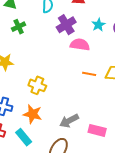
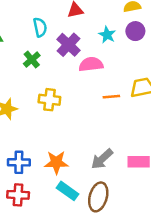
green cross: (19, 27) -> (32, 60), moved
yellow cross: (37, 85) -> (49, 100), moved
cyan rectangle: (24, 137) -> (68, 191), moved

